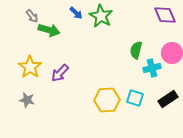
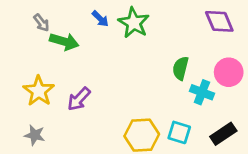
cyan cross: (152, 68) -> (202, 92), turned 36

